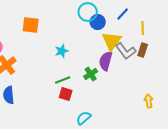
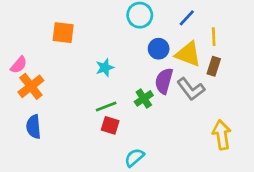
blue circle: (98, 22) -> (159, 49), moved
yellow triangle: (112, 41) -> (188, 54), moved, turned -45
gray L-shape: (126, 51) -> (191, 89), moved
yellow arrow: (149, 101) -> (222, 135), size x1.5

